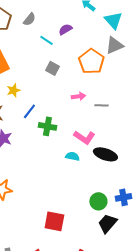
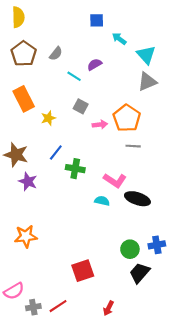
orange pentagon: (91, 61) -> (127, 118), moved
yellow star: (13, 90) -> (48, 118), moved
pink arrow: (78, 96) -> (100, 125), moved
red square: (54, 221) -> (83, 271), turned -30

